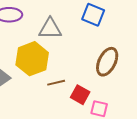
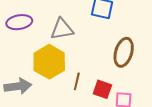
brown line: (56, 83) -> (77, 81), turned -54

